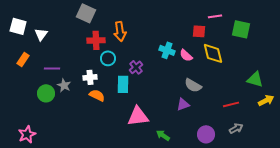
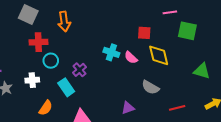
pink line: (215, 16) -> (170, 12), moved
orange arrow: (120, 31) -> (64, 22), moved
green triangle: (255, 79) -> (202, 71), moved
cyan rectangle: (123, 84) -> (66, 87), turned -36
gray semicircle: (193, 85) -> (150, 87), moved
orange semicircle: (97, 95) -> (46, 108), moved, turned 98

